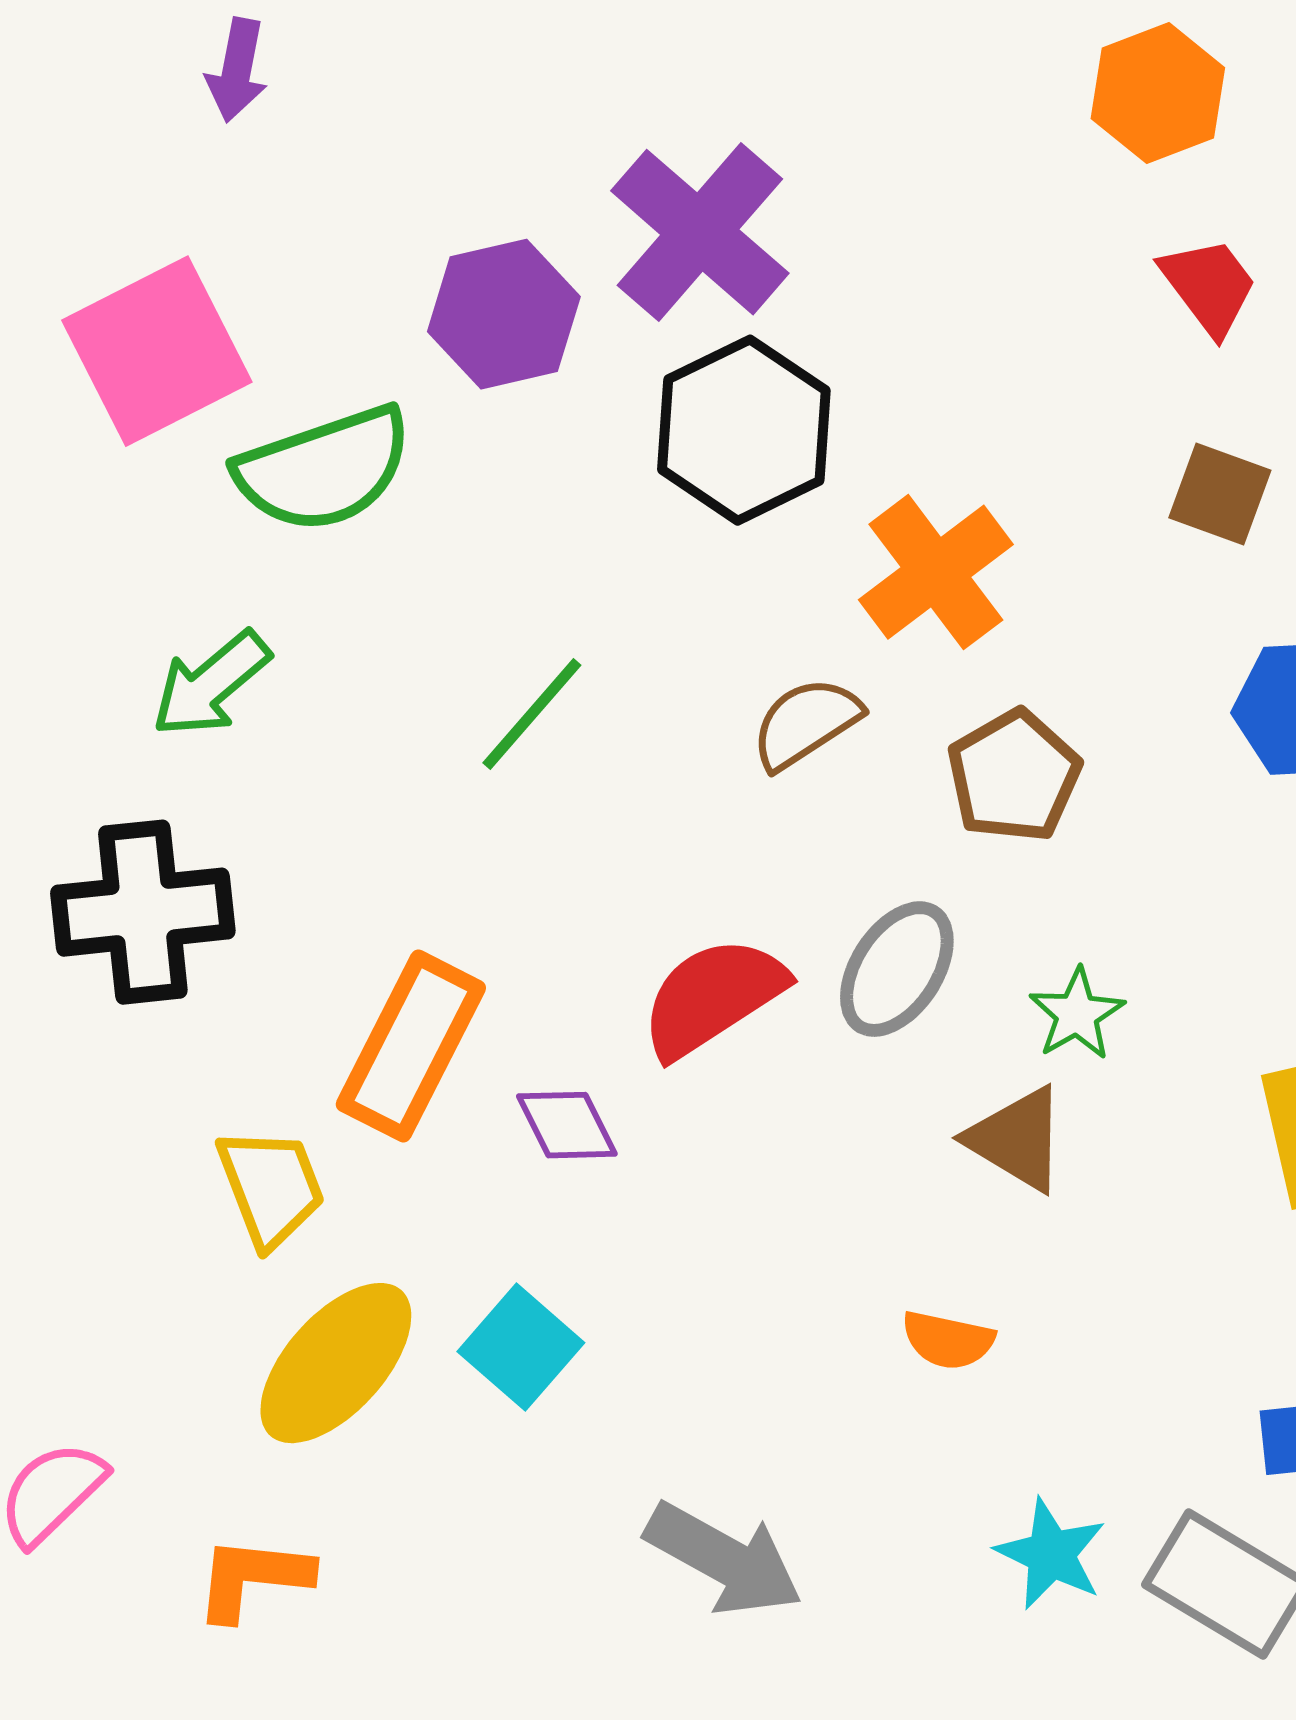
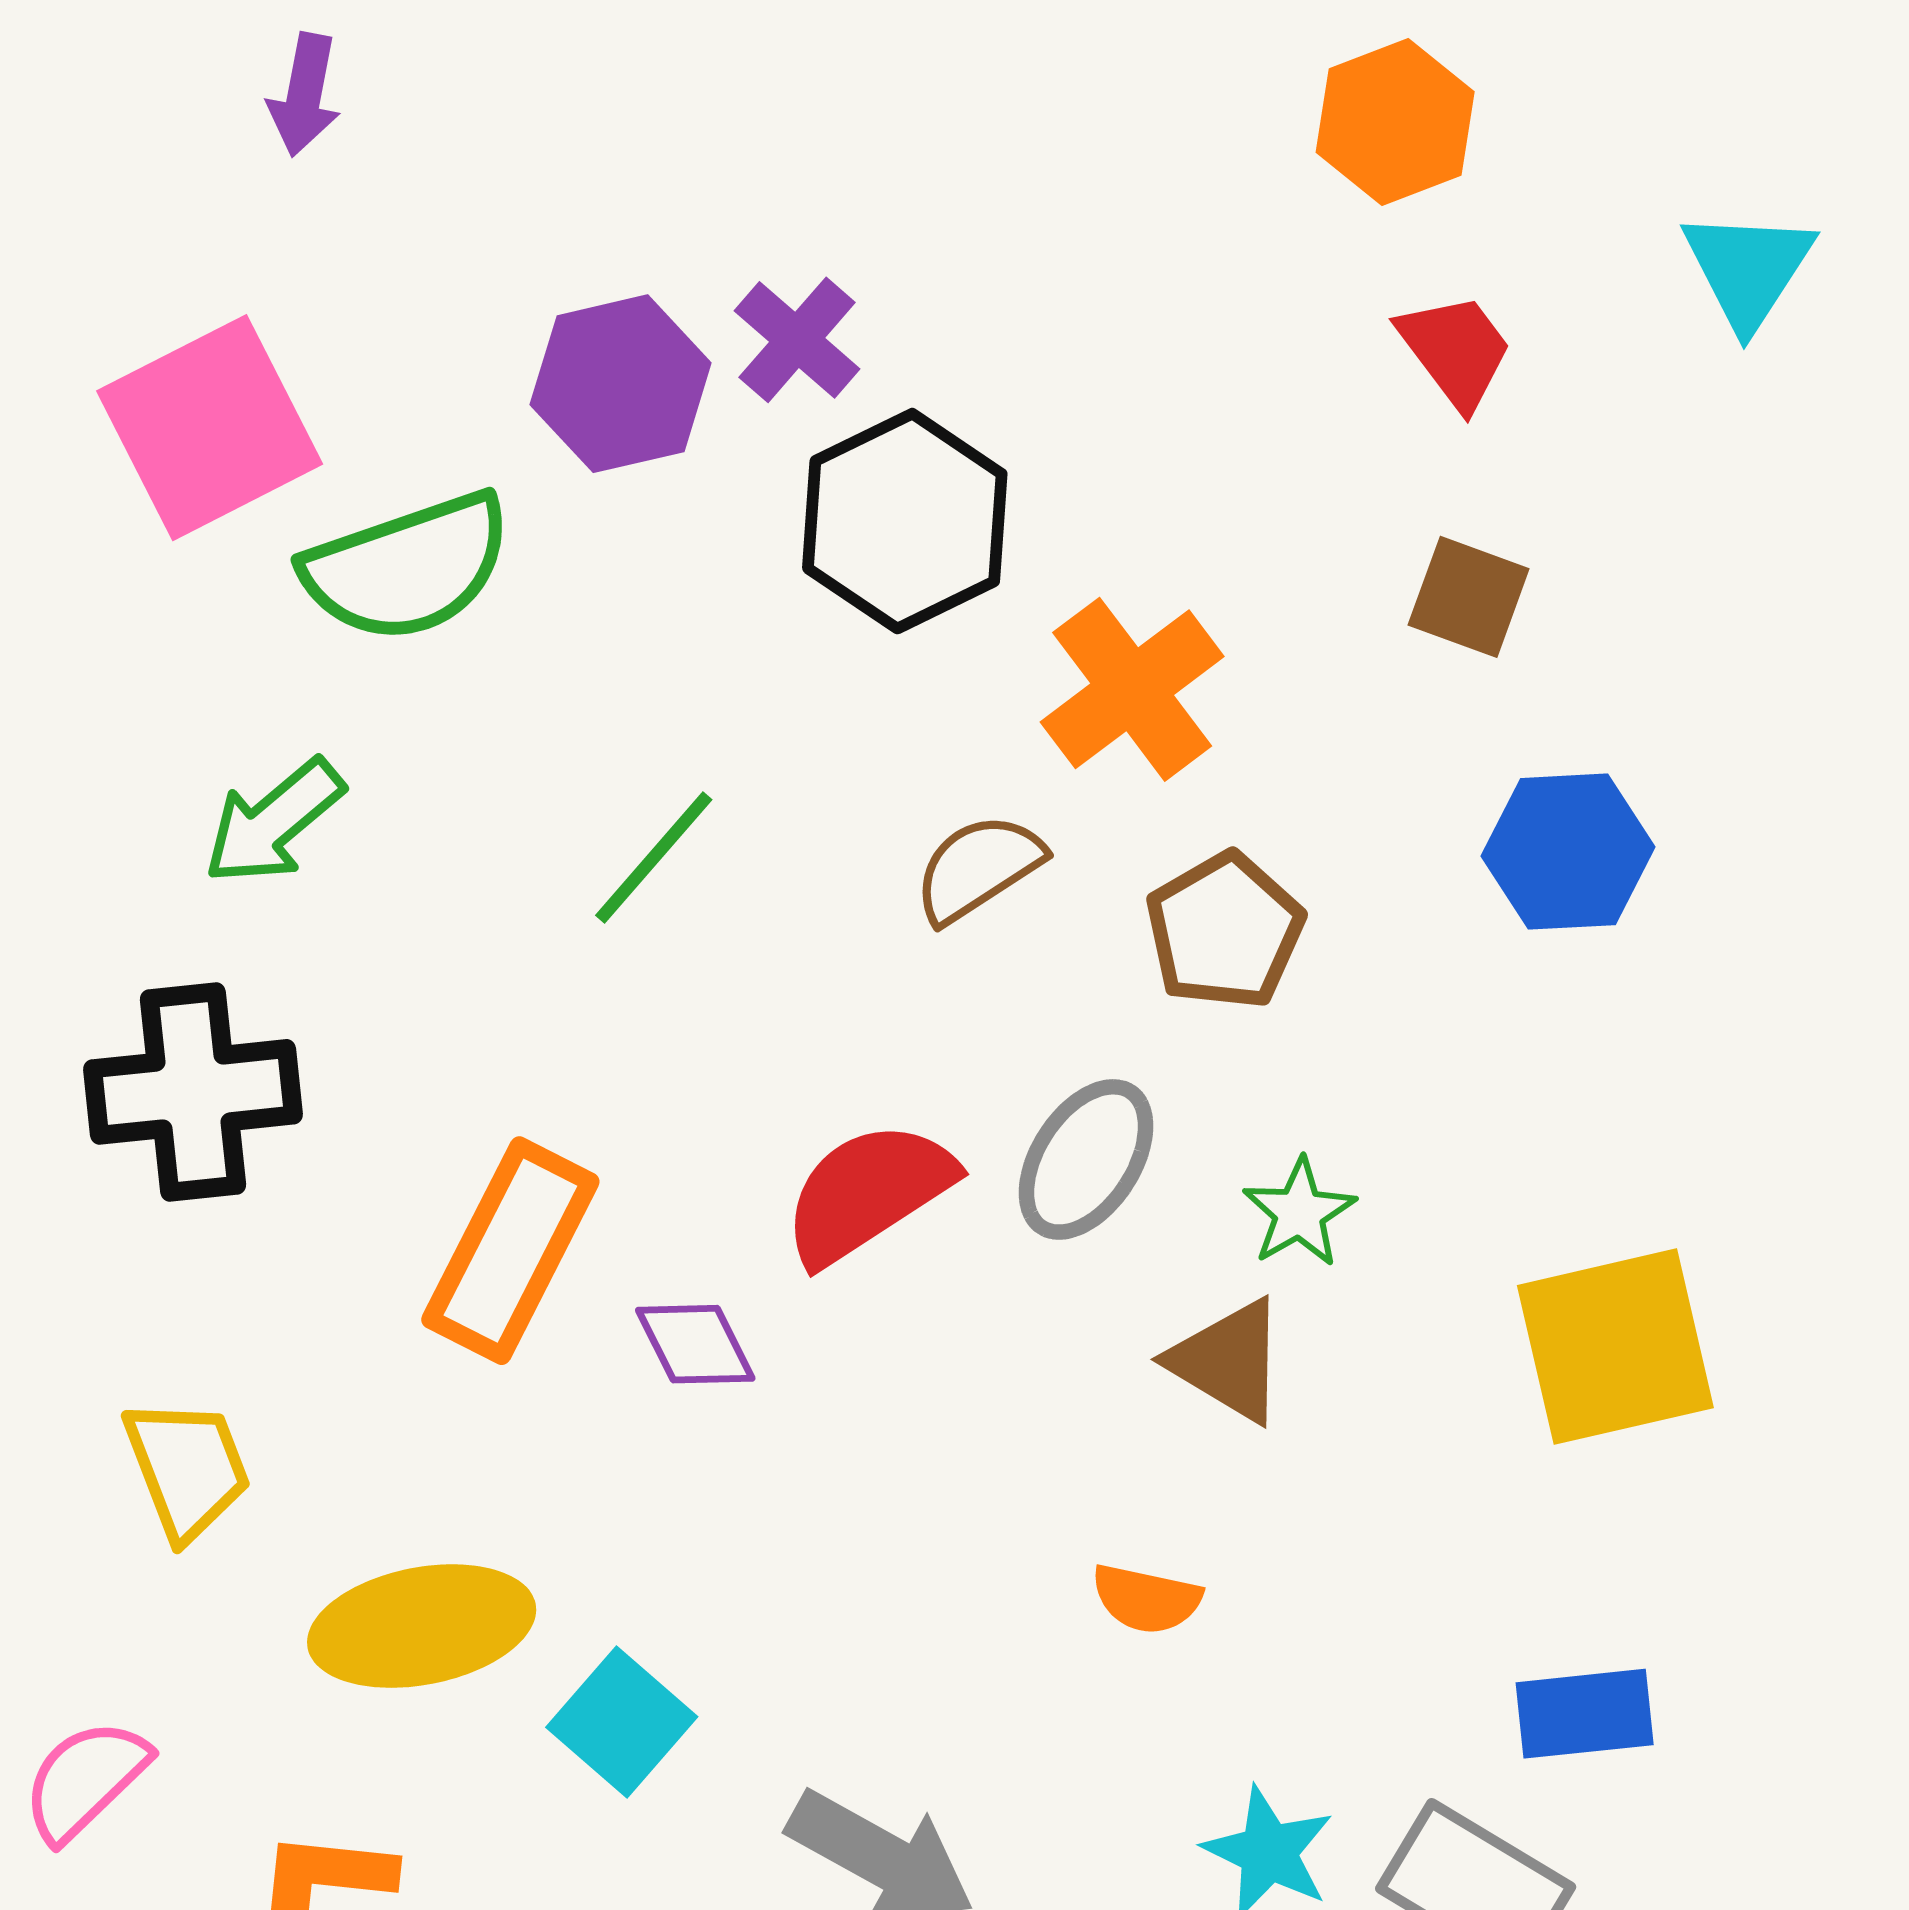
purple cross: (700, 232) -> (797, 340), moved, size x0.6
yellow trapezoid: (271, 1187) -> (187, 1469), moved
cyan square: (521, 1347) -> (622, 1722), moved
yellow ellipse: (336, 1363) -> (422, 1626), turned 37

